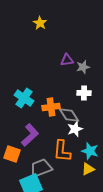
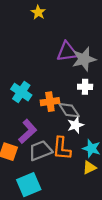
purple triangle: (67, 60) -> (67, 52), size x1.5
gray star: (83, 67) -> (84, 59), size x1.6
gray trapezoid: (41, 168) -> (40, 151), moved

